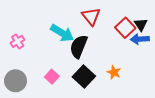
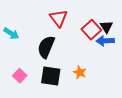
cyan arrow: (62, 33) -> (11, 33), moved, size x0.7
black square: (84, 77) -> (51, 76), turned -35

